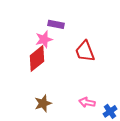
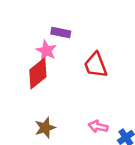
pink star: (44, 39) -> (46, 51), turned -30

